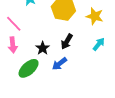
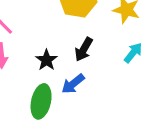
green ellipse: (29, 68) -> (41, 101), moved, turned -35

